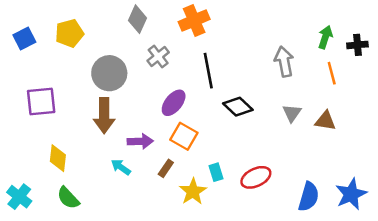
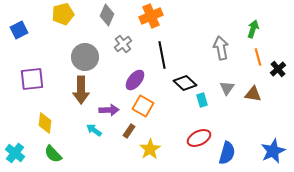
yellow pentagon: (69, 33) -> (63, 14), moved
black cross: (357, 45) -> (278, 69), moved, turned -35
cyan rectangle: (216, 172) -> (202, 100), moved
blue semicircle: (309, 197) -> (227, 153), moved

